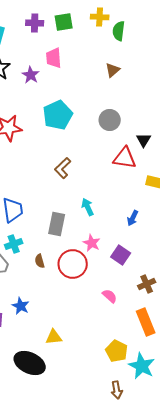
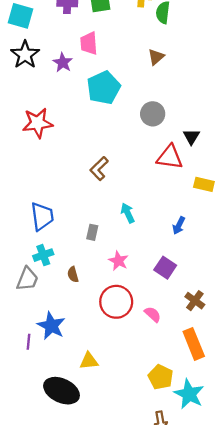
cyan pentagon: (58, 115) -> (104, 88), moved
gray rectangle: (57, 224) -> (92, 232), size x0.6
pink star: (92, 243) -> (118, 261), moved
red circle: (73, 264) -> (116, 302), moved
brown cross: (147, 284) -> (195, 301), turned -30
blue star: (21, 306) -> (51, 326), size x1.4

